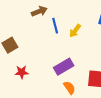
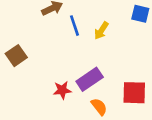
red star: (22, 72) -> (62, 90), moved

